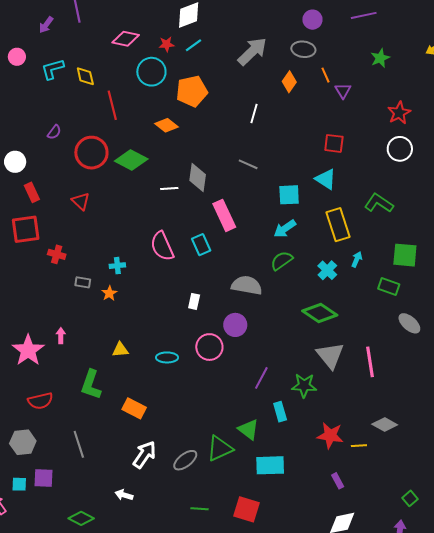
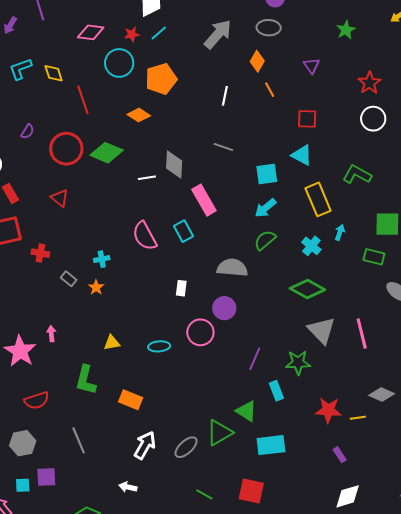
orange line: (325, 75) -> (270, 90), moved
gray rectangle: (83, 282) -> (69, 279), turned 35
green line: (199, 509) -> (204, 494), turned 30

